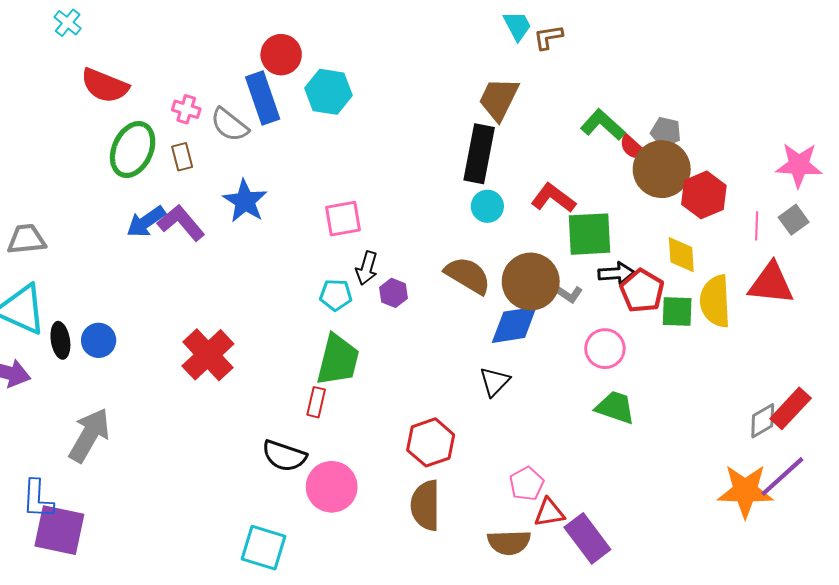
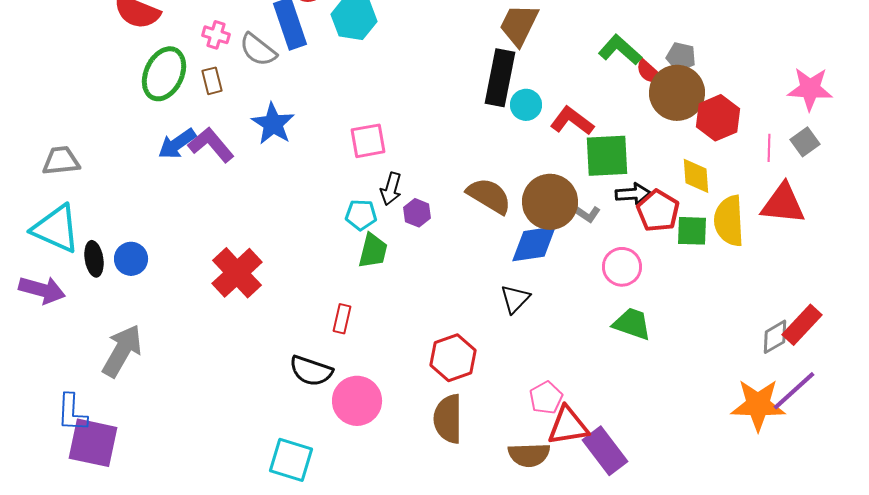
cyan circle: (487, 206) -> (526, 105), moved
green trapezoid: (338, 360) -> (373, 251), moved, size x0.7
red triangle: (549, 513) -> (568, 426), size x1.4

